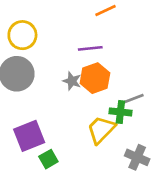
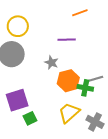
orange hexagon: (95, 78) -> (68, 81), moved
yellow trapezoid: (101, 130) -> (69, 113), moved

